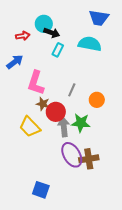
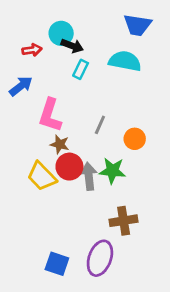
red circle: (56, 112) -> (69, 167), moved
purple ellipse: (72, 155) -> (100, 258), moved, turned 50

